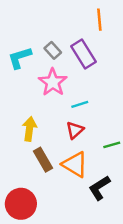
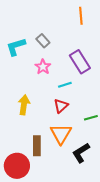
purple rectangle: (83, 54) -> (80, 62), moved
pink star: (53, 82) -> (43, 67), size x0.7
brown rectangle: (43, 160) -> (37, 146), moved, turned 30
orange triangle: (75, 165) -> (61, 134), turned 30

